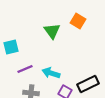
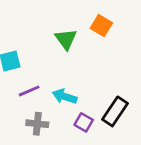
black rectangle: (88, 84) -> (115, 111), turned -30

